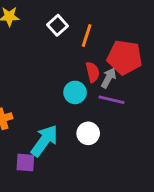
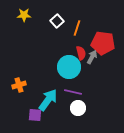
cyan circle: (75, 92) -> (69, 67), size x1.5
purple line: (112, 100) -> (73, 92), moved
white circle: (88, 133) -> (78, 108), moved

